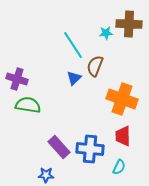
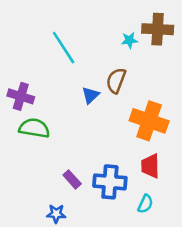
cyan line: (73, 45) -> (64, 48), moved
purple rectangle: (59, 147) -> (72, 179), size x0.7

